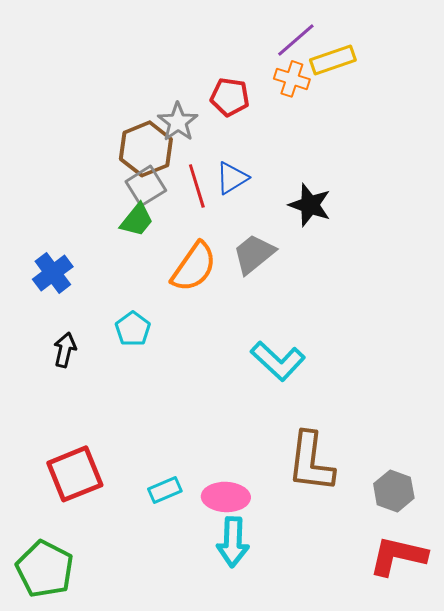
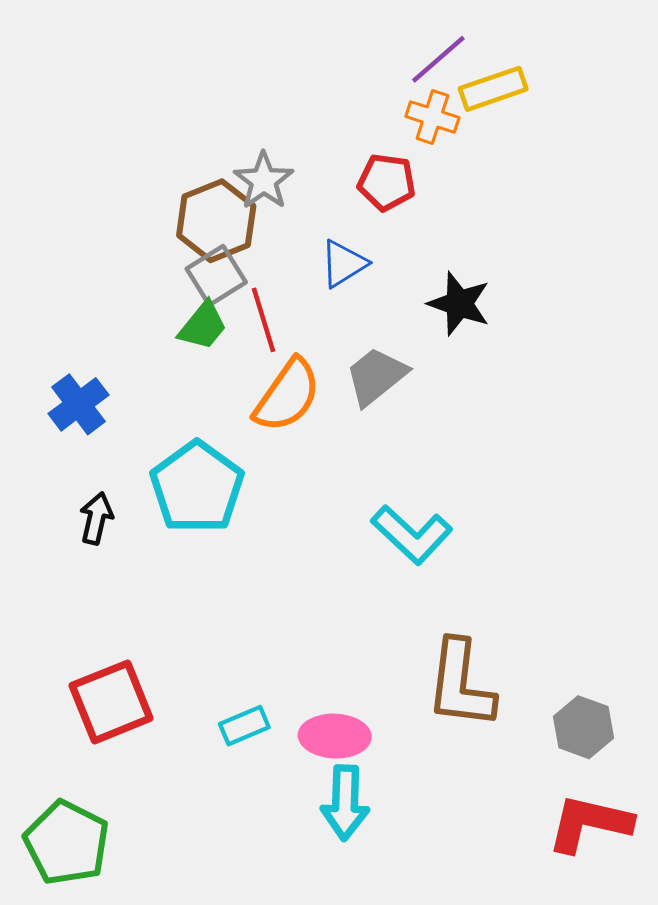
red pentagon: (230, 97) -> (387, 182), moved
red line: (197, 186) -> (264, 320), moved
cyan pentagon: (133, 329) -> (197, 487), size x1.8

